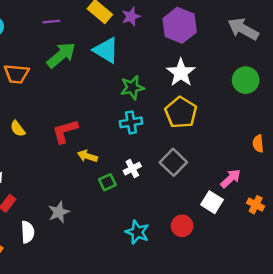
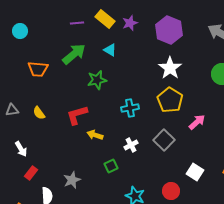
purple line: (51, 22) -> (77, 23), moved
cyan triangle: (106, 50) -> (110, 50), size x0.6
green star: (132, 88) -> (97, 80), moved
pink arrow: (231, 178) -> (197, 122), moved
green square: (107, 182) -> (111, 166), moved

